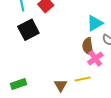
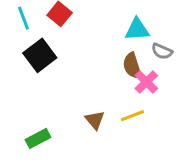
cyan triangle: (95, 23) -> (137, 29), turned 36
brown triangle: (61, 85) -> (95, 120), moved

